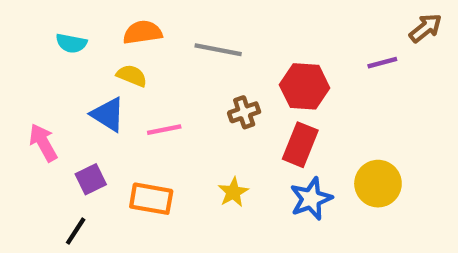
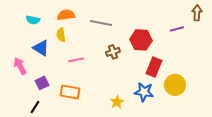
brown arrow: (426, 28) -> (197, 13), turned -49
yellow semicircle: (132, 76) -> (61, 35), turned -120
blue triangle: (108, 114) -> (41, 48), moved
red rectangle: (300, 145) -> (154, 67), moved
yellow star: (233, 192) -> (117, 102), moved
blue star: (311, 199) -> (144, 92), turned 30

